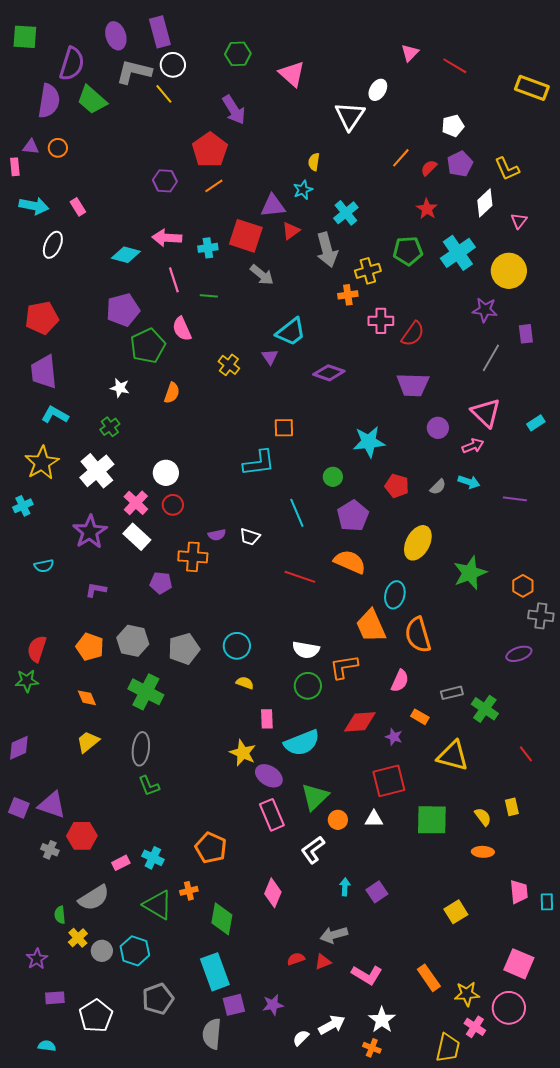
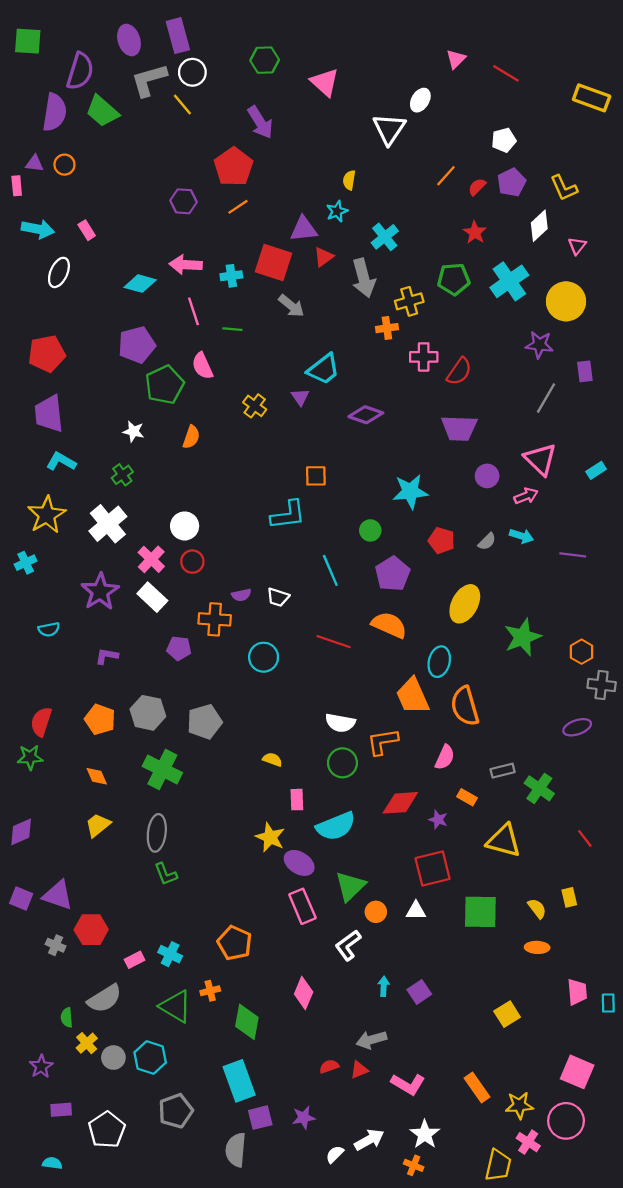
gray L-shape: (134, 72) -> (149, 80), turned -30
cyan circle: (237, 646) -> (264, 657), moved

